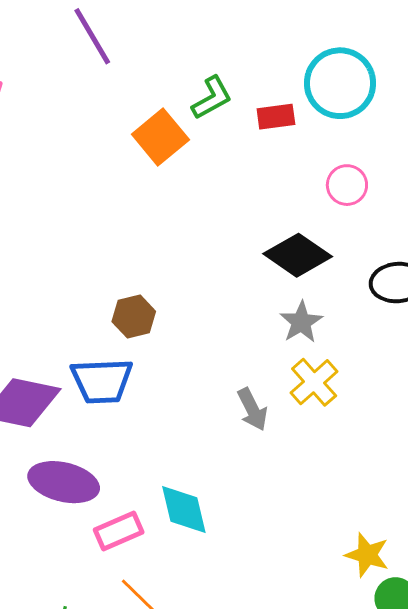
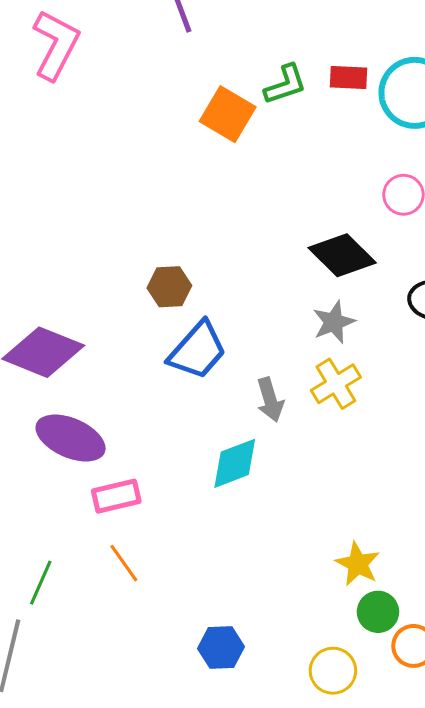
red rectangle: (276, 117) -> (348, 77), moved
orange square: (160, 137) -> (228, 114), turned -30
blue trapezoid: (102, 381) -> (197, 350), moved, turned -56
cyan diamond: (184, 509) -> (235, 463), moved, turned 72

